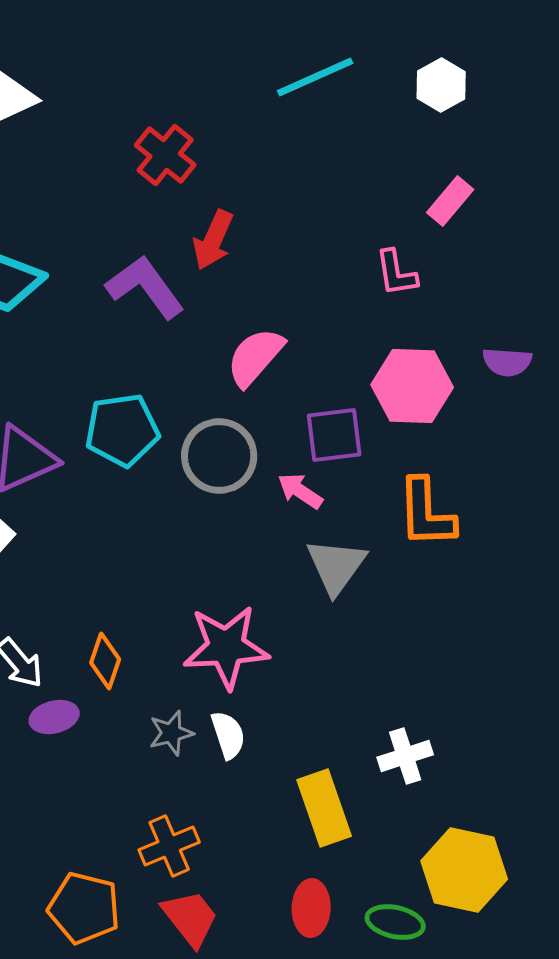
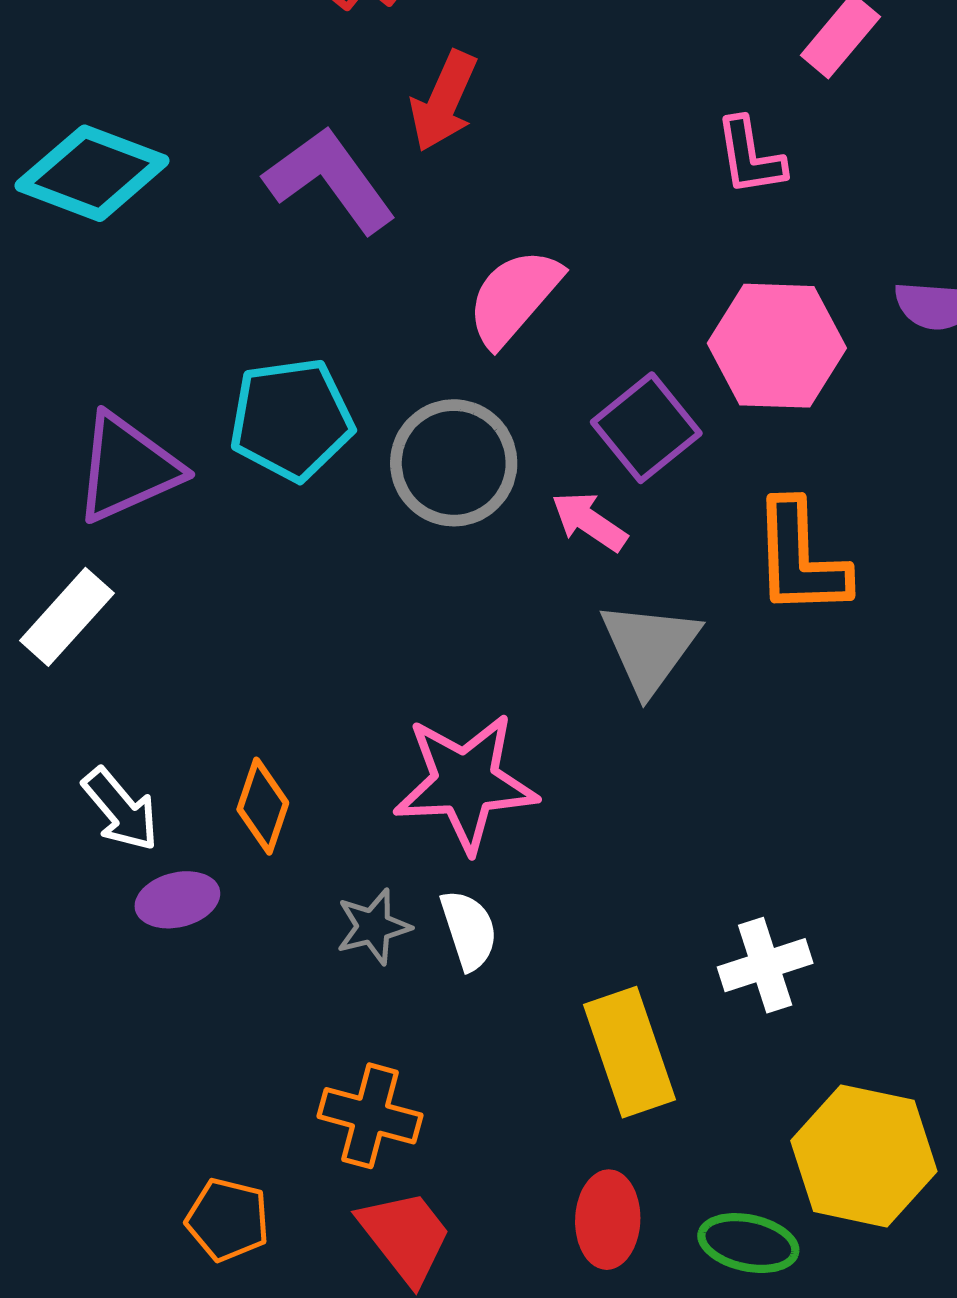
purple square: (334, 435) -> (646, 428), turned -32
orange cross: (169, 846) -> (370, 1116), turned 38
orange pentagon: (84, 908) -> (228, 1220), size x0.7

